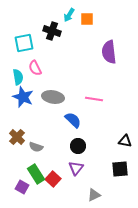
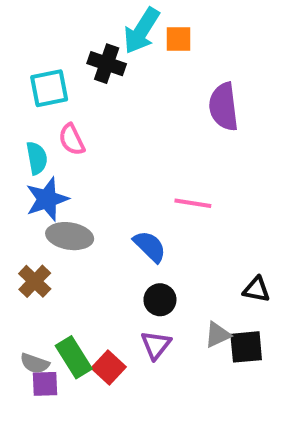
cyan arrow: (69, 15) -> (142, 31), size x1.6
blue star: (23, 97) -> (47, 199), turned 30
gray ellipse: (53, 97) -> (70, 236), moved
gray semicircle: (36, 147) -> (35, 363), moved
purple square: (22, 187) -> (45, 384), turned -32
gray triangle: (94, 195) -> (217, 335), moved

